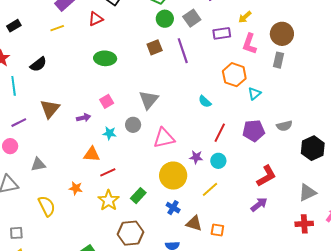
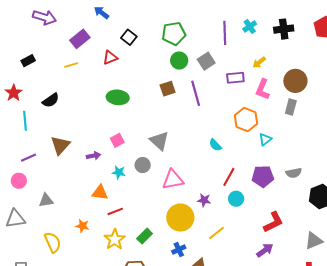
gray triangle: (149, 100) -> (159, 141), turned -30
cyan circle: (218, 161) -> (236, 199), moved
blue cross: (173, 208) -> (179, 250), turned 32

